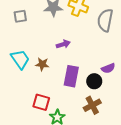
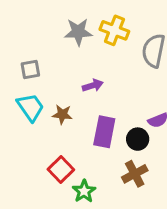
gray square: (20, 16) -> (30, 70), moved
red square: (41, 102) -> (61, 169), turned 30

